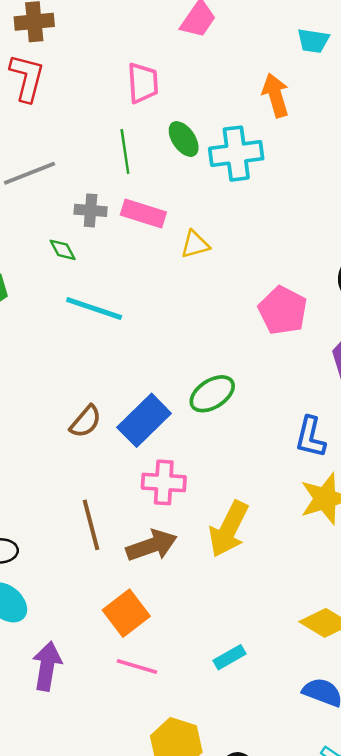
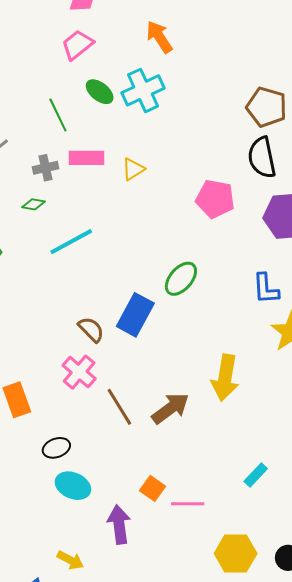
pink trapezoid: (143, 83) -> (77, 45), moved, turned -108
green diamond: (63, 250) -> (33, 204), turned -35
cyan line: (94, 308) -> (71, 242), turned -30
brown semicircle: (86, 421) -> (91, 329), turned -68
pink cross: (164, 482) -> (79, 372), moved, turned -36
orange square: (126, 613) -> (153, 488), moved, size x0.7

